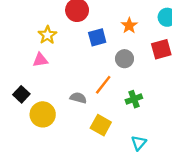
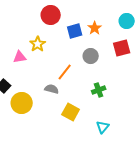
yellow star: (47, 35) -> (38, 44), moved
blue square: (97, 37) -> (75, 31), moved
orange line: (103, 85) -> (65, 72), moved

